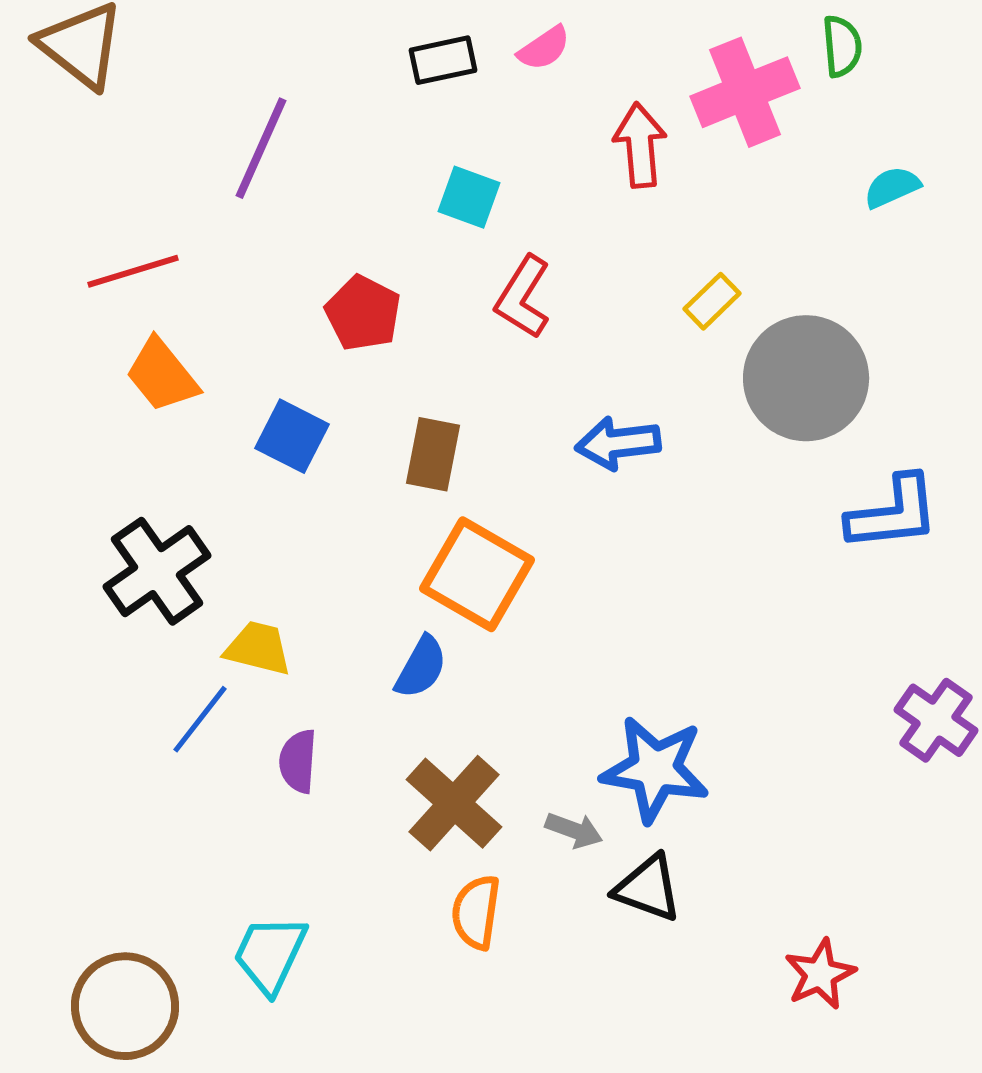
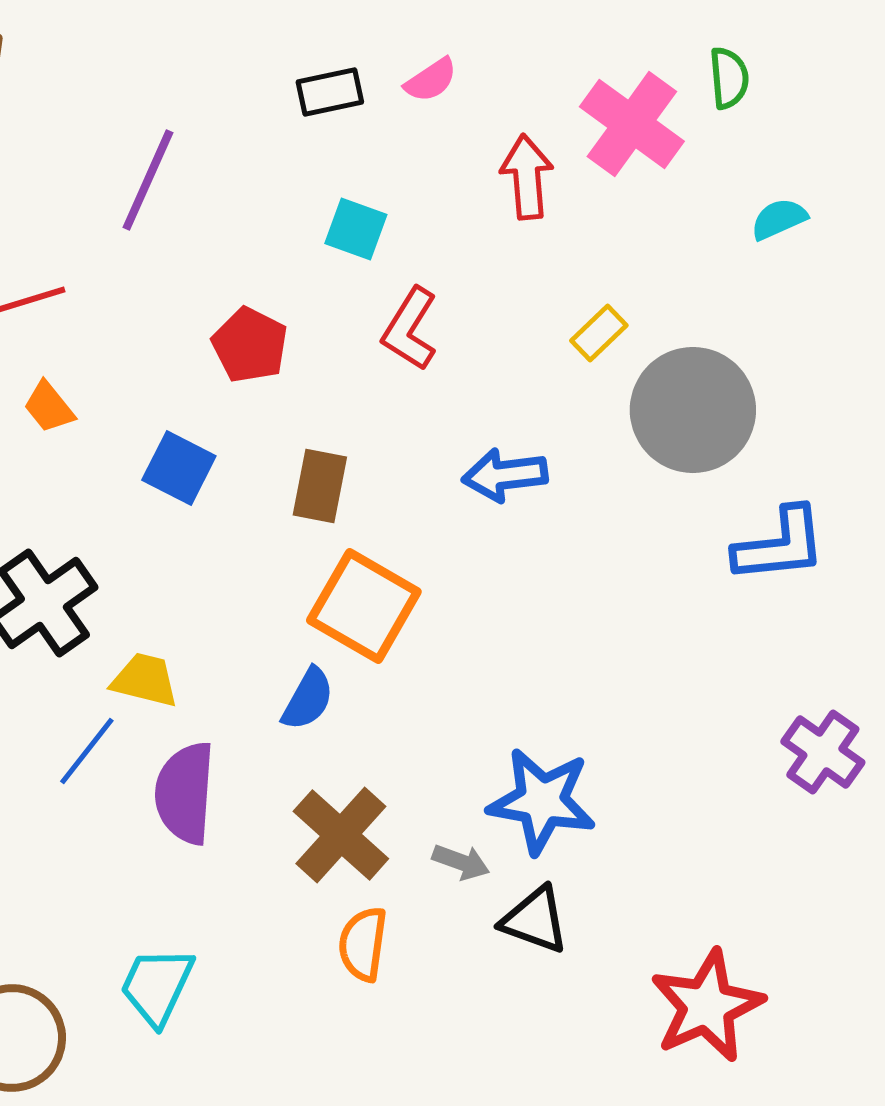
pink cross: (745, 92) -> (632, 124), turned -32
orange trapezoid: (162, 375) -> (49, 407), size x0.7
purple semicircle: (298, 761) -> (185, 793), size x1.6
red star: (820, 974) -> (707, 1006), size x1.6

